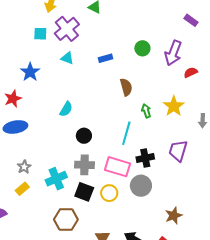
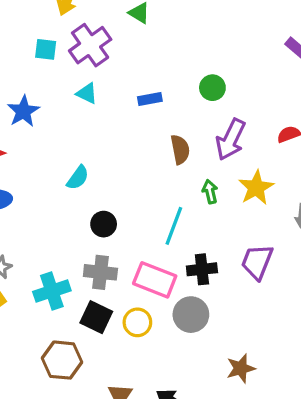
purple arrow: (173, 53) -> (231, 140), moved

